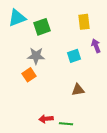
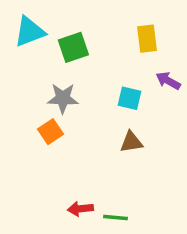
purple arrow: (96, 46) -> (168, 81), turned -40
cyan square: (74, 56) -> (129, 98), turned 32
brown triangle: (78, 90) -> (131, 142), moved

